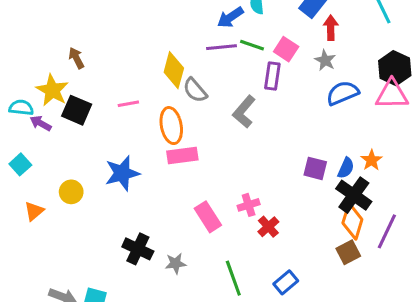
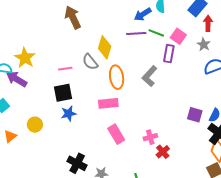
brown arrow: (76, 58) -> (73, 17), moved, size x1.6
gray semicircle: (195, 90) -> (90, 62), moved
pink line: (128, 104) -> (65, 69), moved
black square: (77, 110) -> (63, 93), moved, turned -36
purple arrow: (41, 123) -> (17, 79), size x1.5
orange ellipse: (171, 126) -> (117, 77), moved
blue star: (122, 173) -> (69, 114), size x0.7
pink rectangle: (208, 217) -> (116, 134), moved

